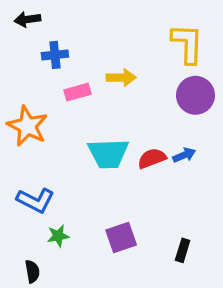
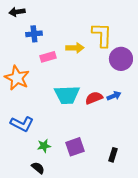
yellow L-shape: (187, 44) -> (102, 35), moved
green star: (58, 236) -> (44, 146), moved
black semicircle: (32, 271) -> (38, 168), moved, turned -40

